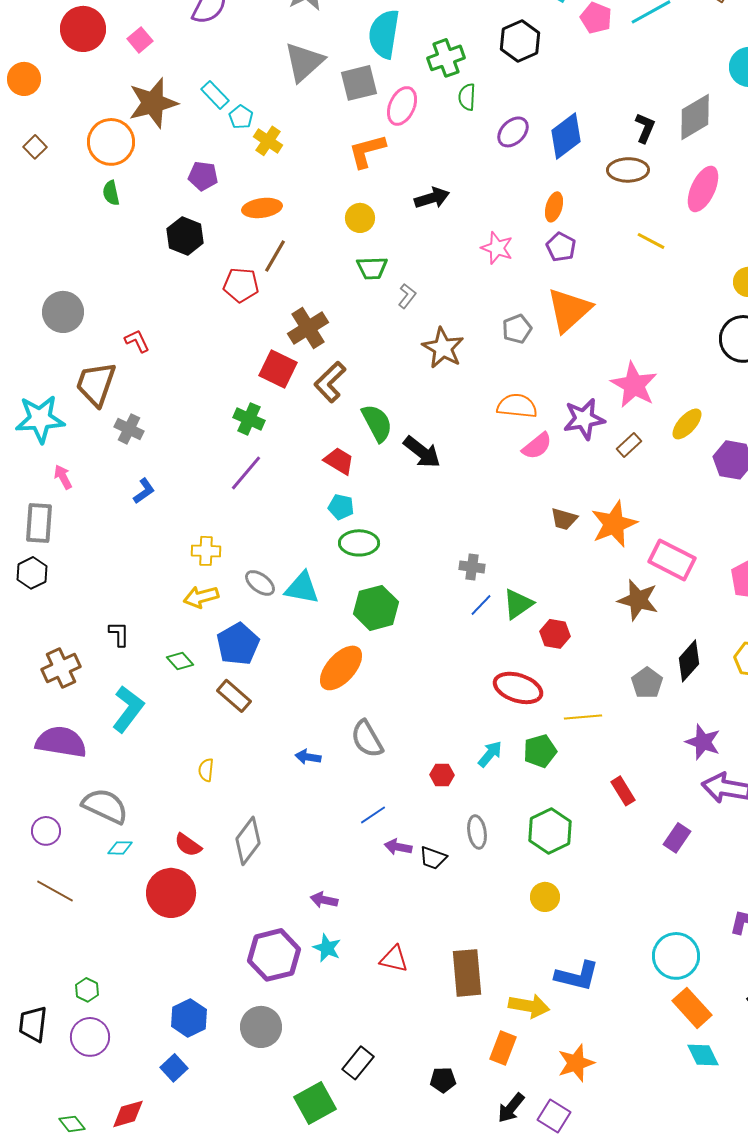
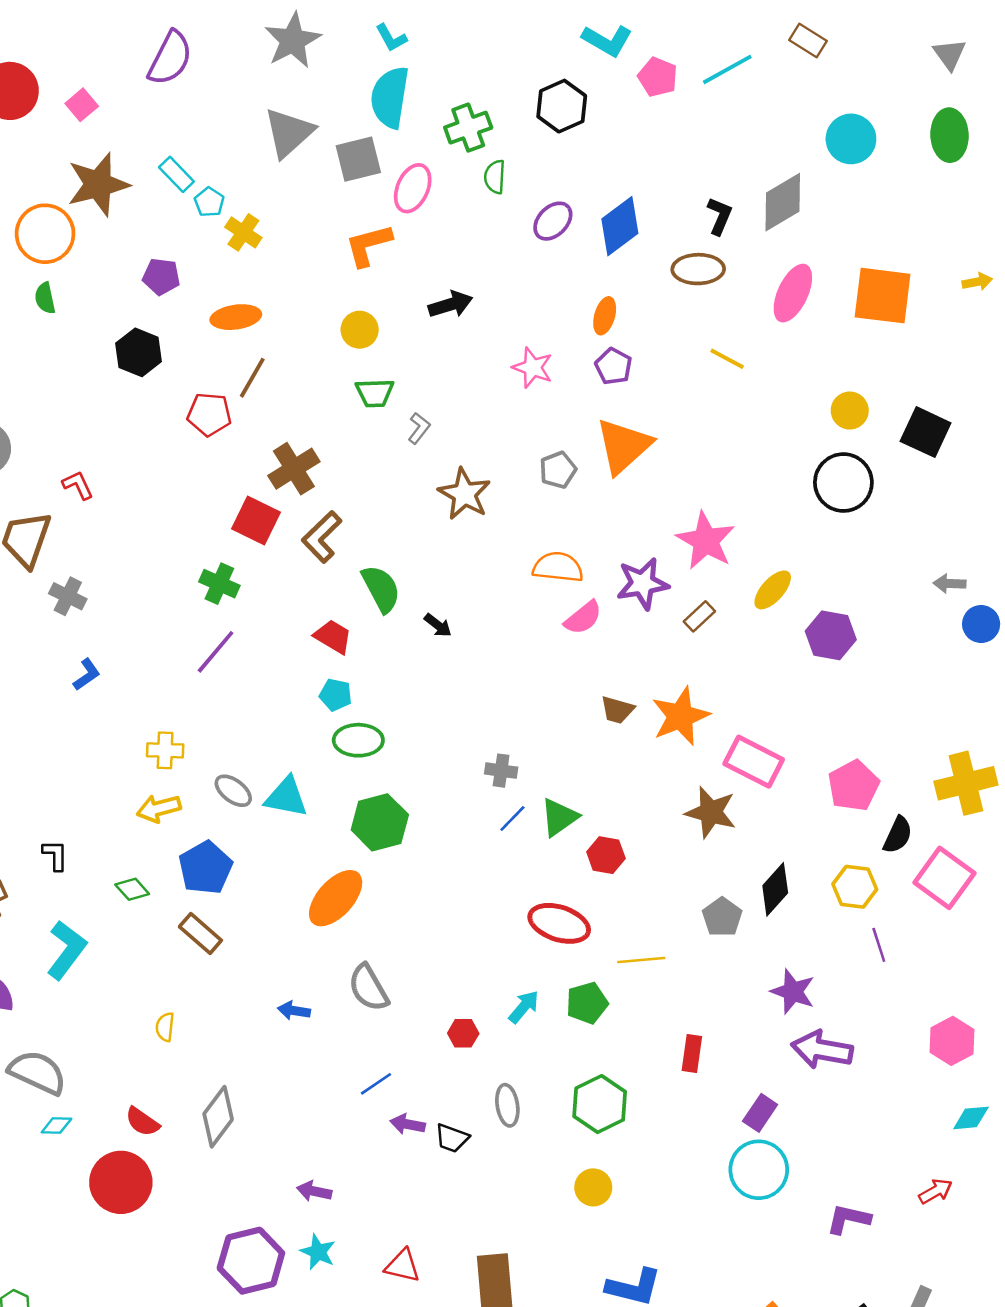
black arrow: (422, 452) -> (438, 625), size x0.6
red rectangle: (623, 791) -> (692, 1054), turned 40
cyan circle: (676, 956) -> (759, 1170), moved

